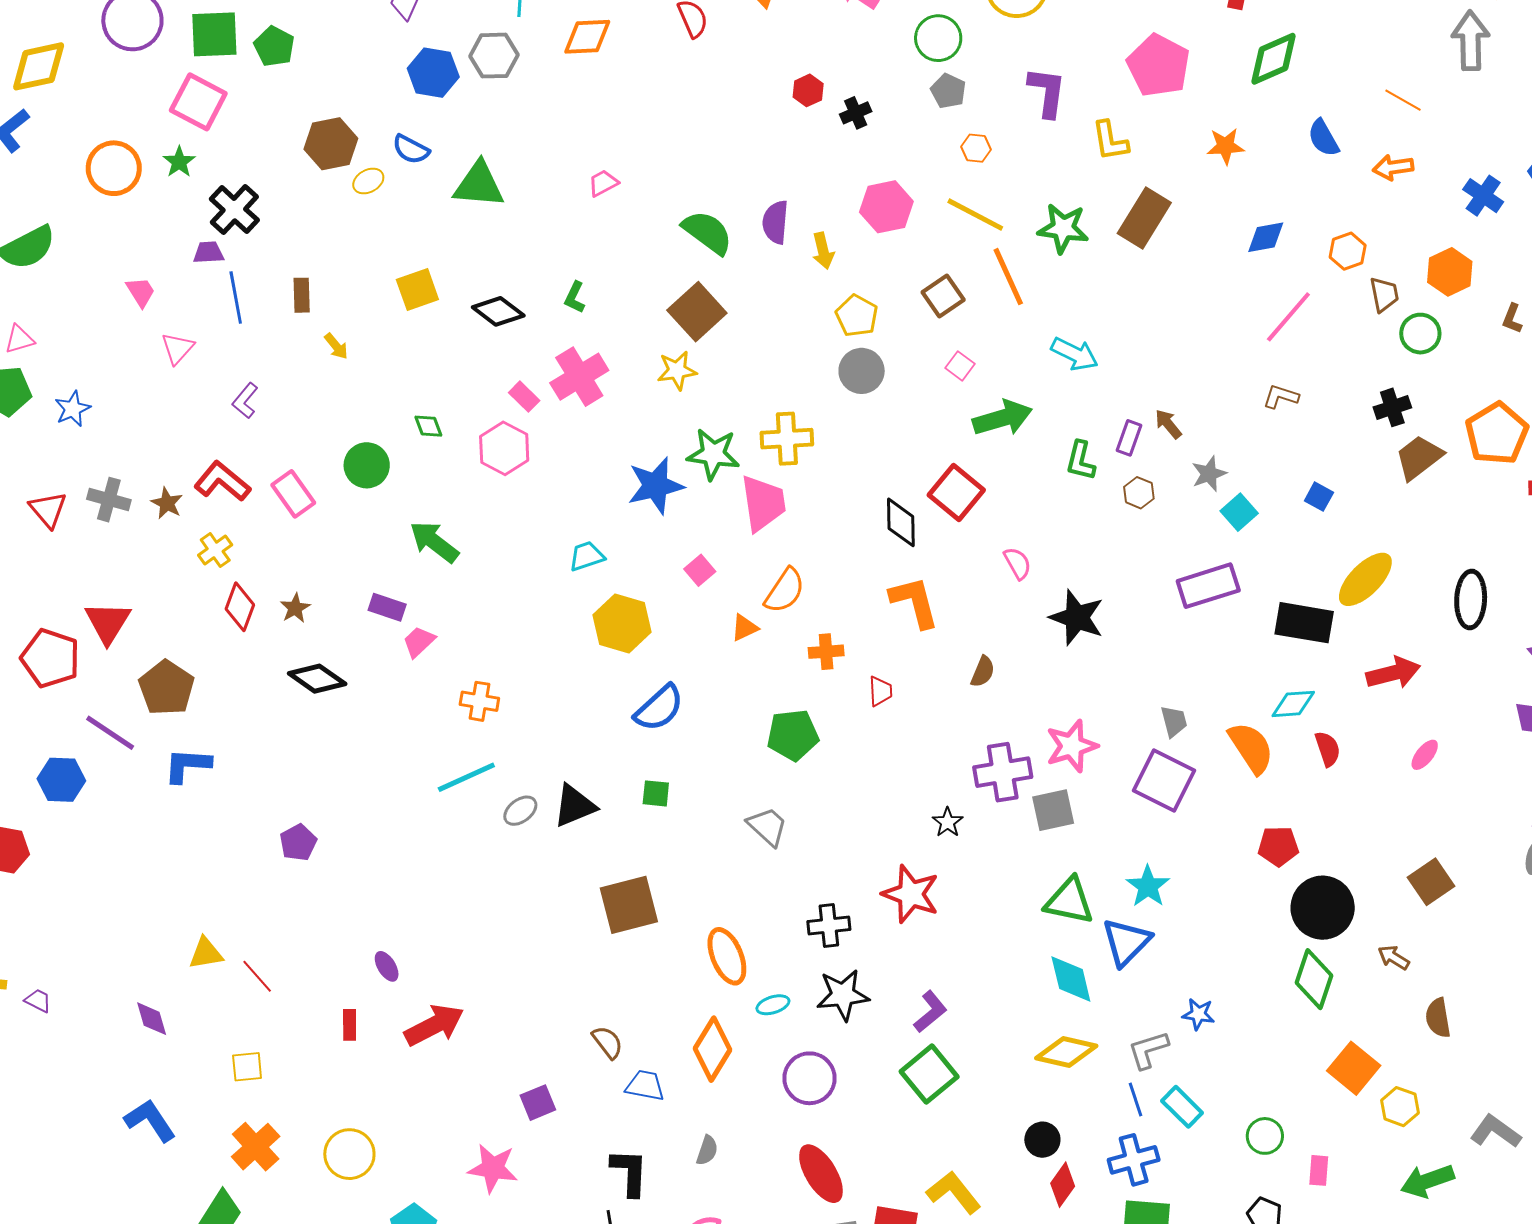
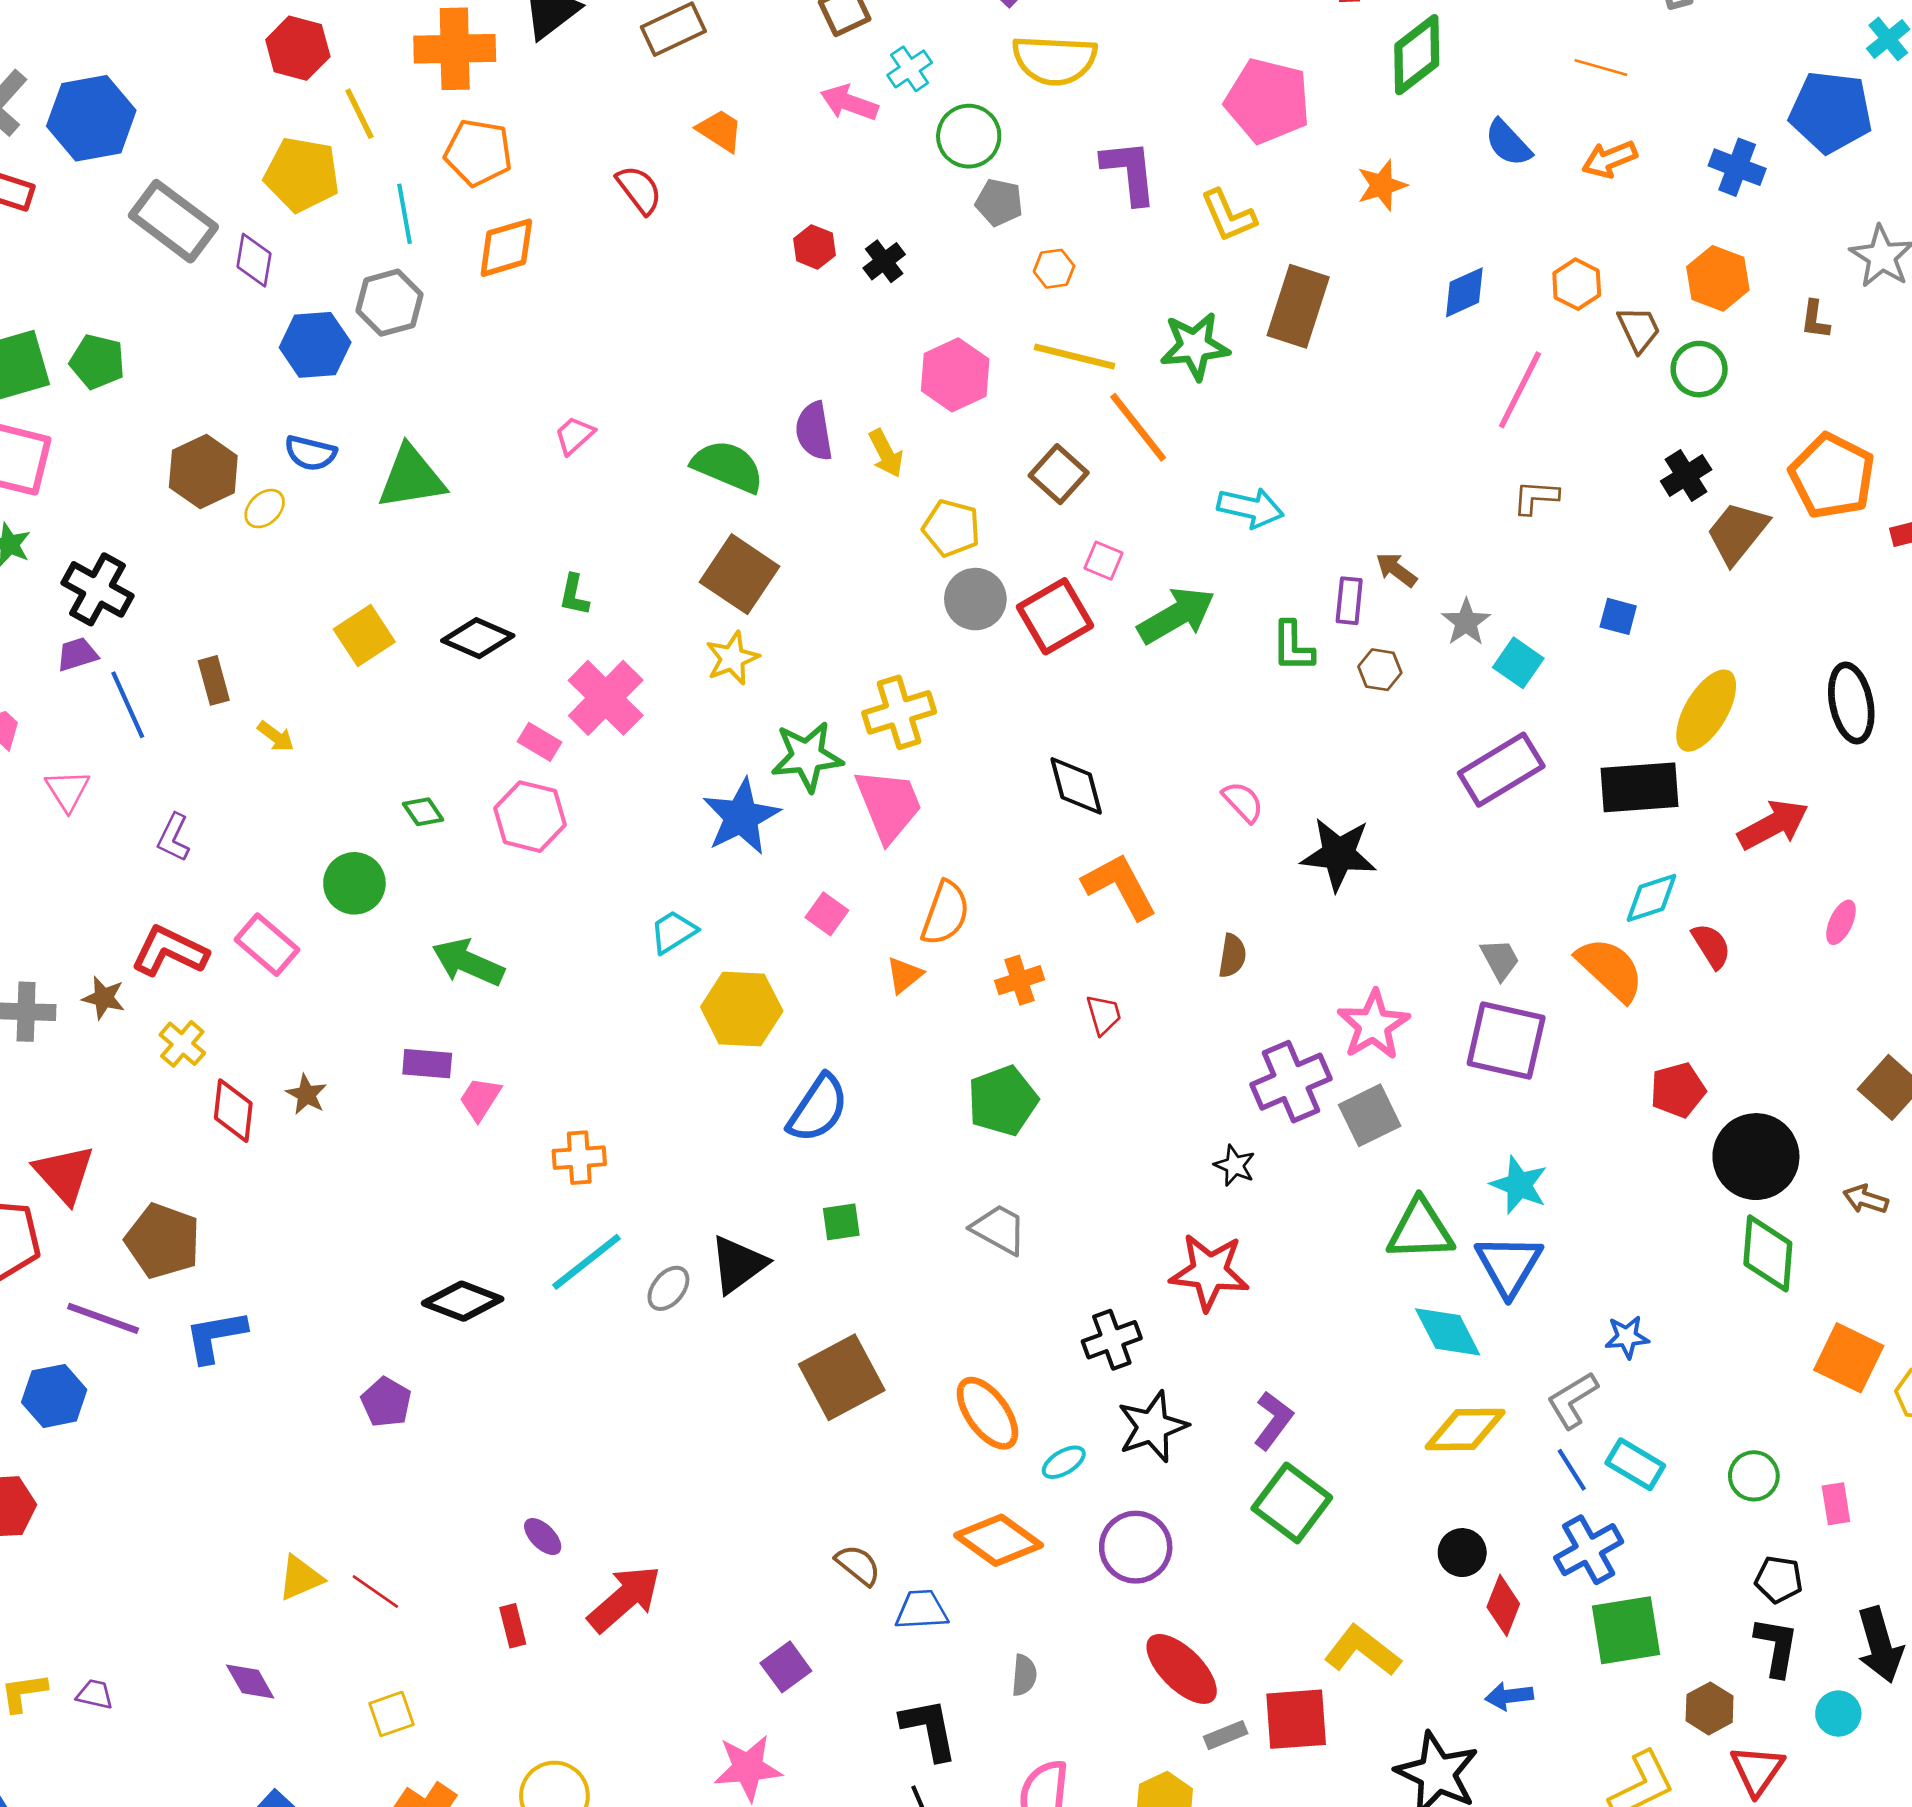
red square: (956, 493) -> (1055, 616), moved, turned 34
black diamond: (317, 679) -> (463, 1301), moved
orange diamond: (713, 1049) -> (999, 1540), turned -72

